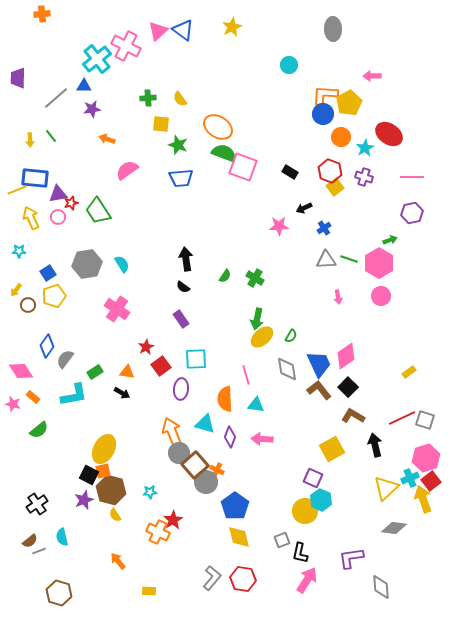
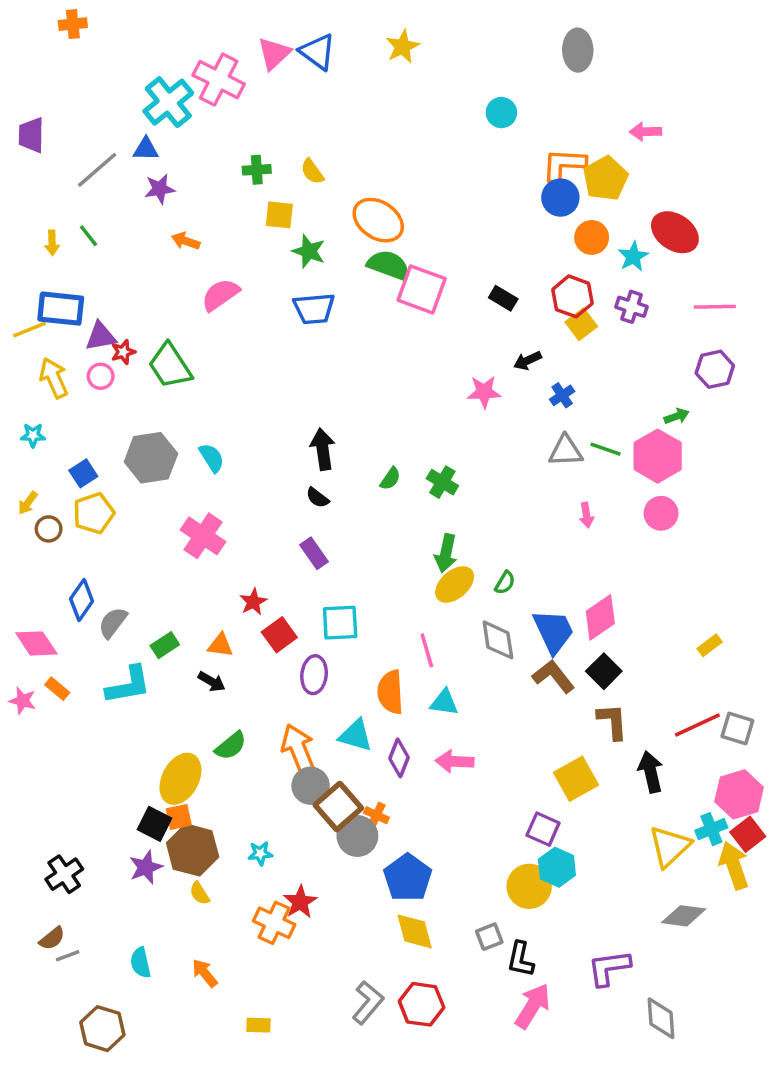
brown L-shape: (353, 416) -> (612, 722), turned 55
green semicircle: (39, 430) -> (231, 746), moved
cyan semicircle: (62, 537) -> (141, 963), moved

